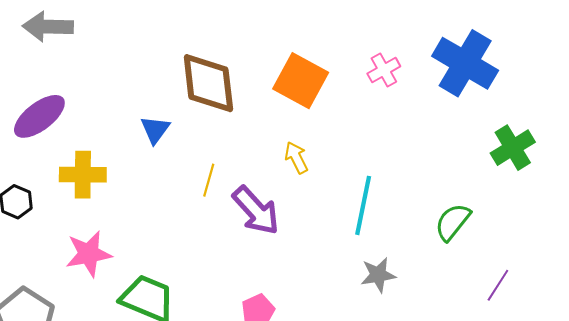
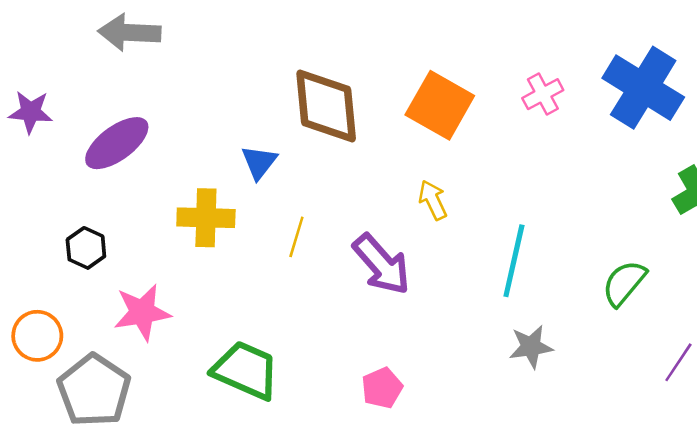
yellow cross: (83, 175) -> (206, 218), moved
yellow line: (209, 180) -> (296, 237), moved
pink star: (89, 254) -> (142, 312), moved

